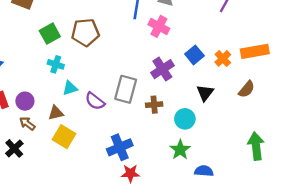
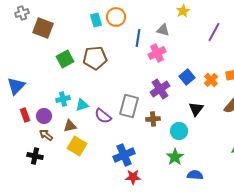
pink cross: (159, 26) -> (157, 53), turned 36
cyan cross: (56, 64) -> (63, 99), moved, turned -32
black cross: (14, 148) -> (35, 156), turned -35

